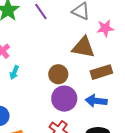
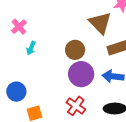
brown triangle: (83, 47) -> (100, 23), turned 35

